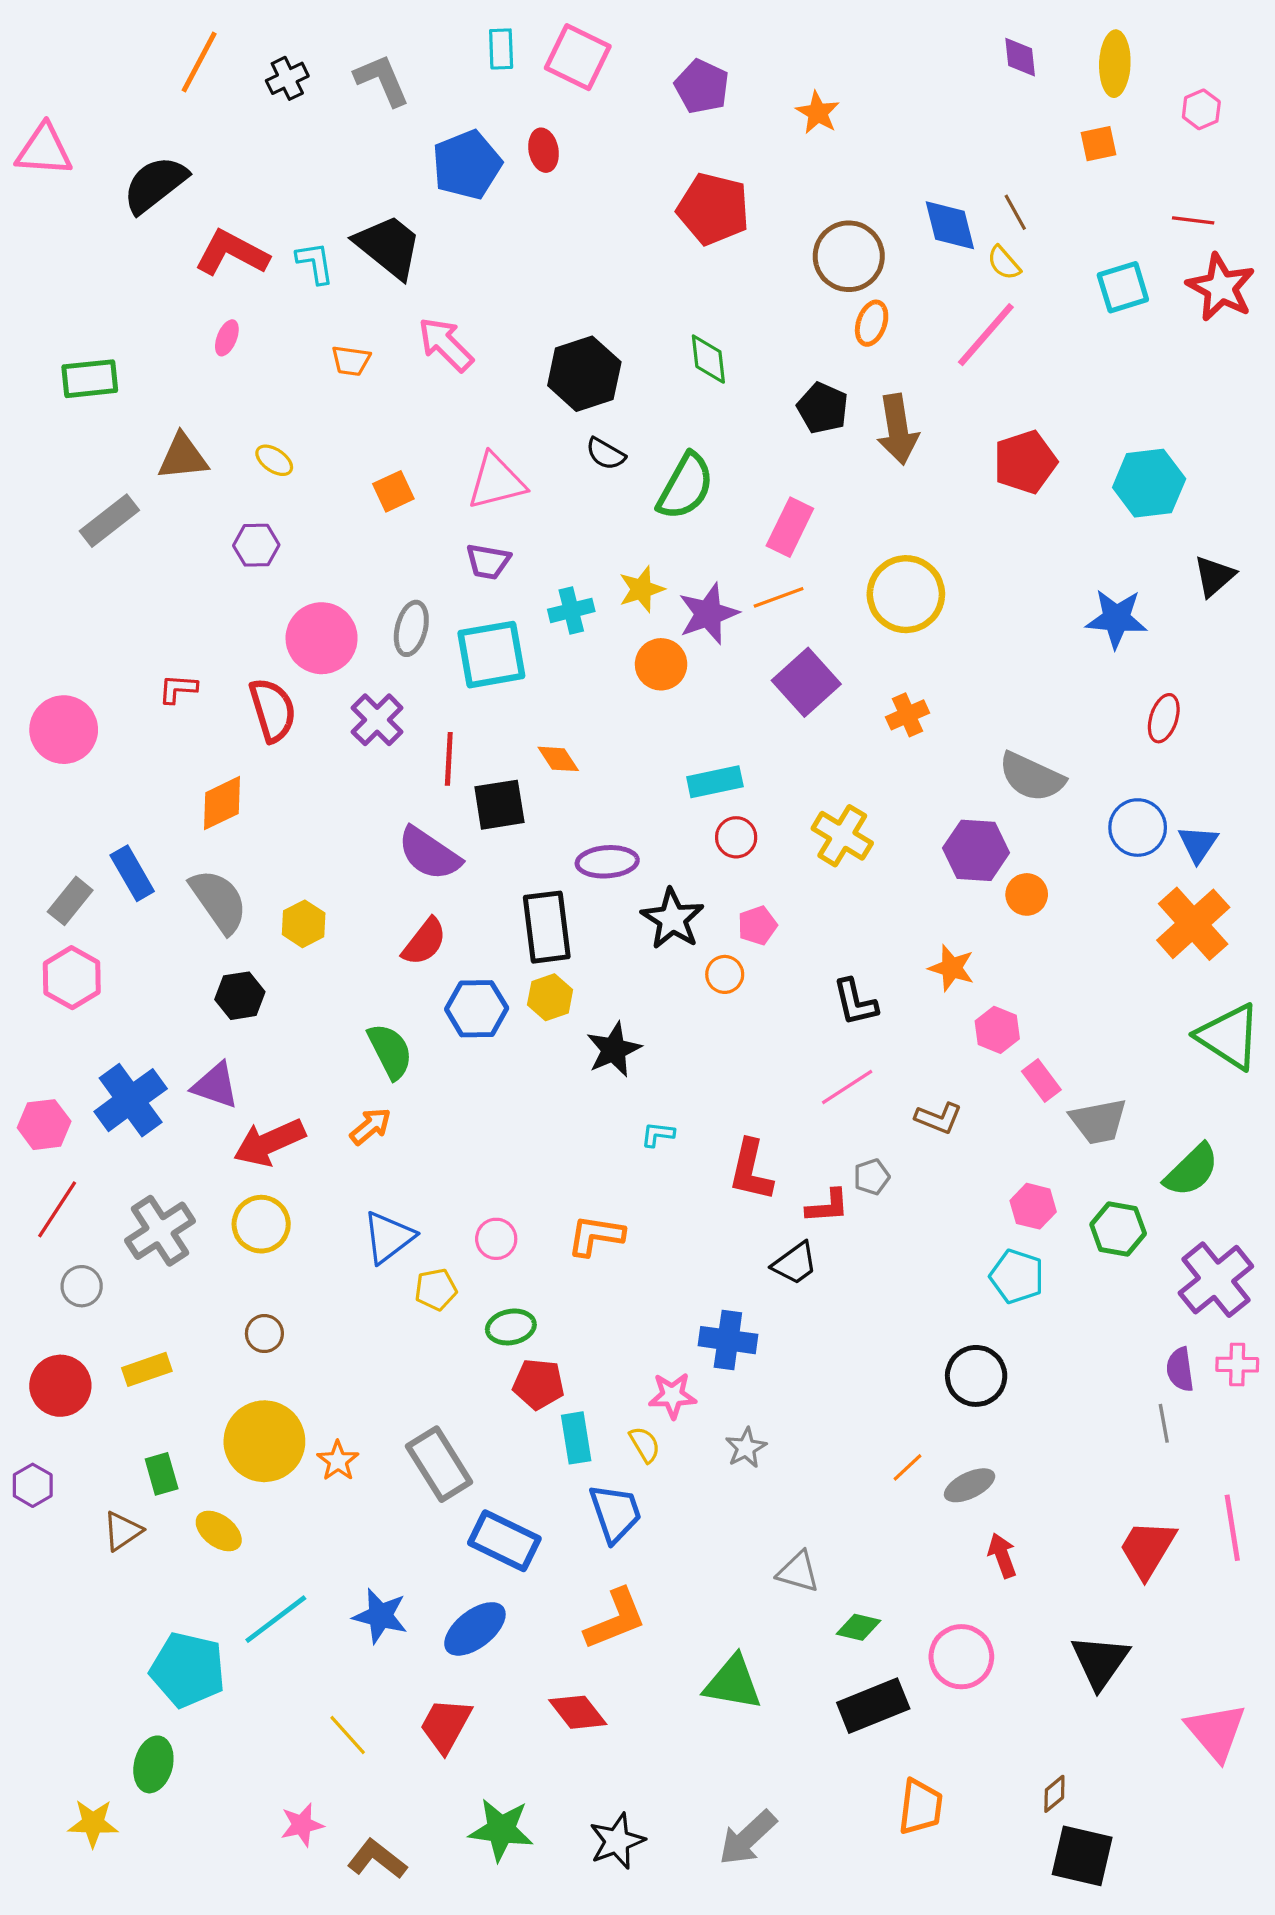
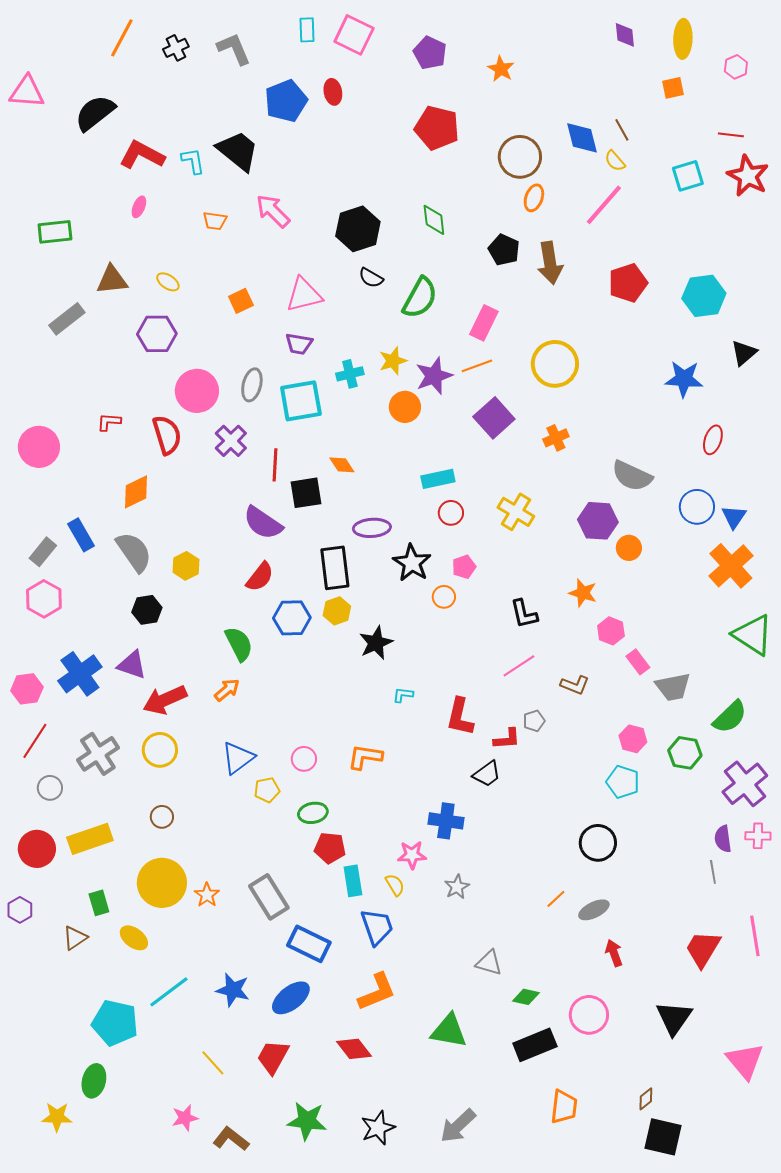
purple hexagon: (256, 545) -> (157, 334), size x1.4
yellow rectangle: (147, 1369) -> (90, 839), size x1.5

